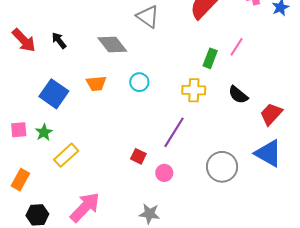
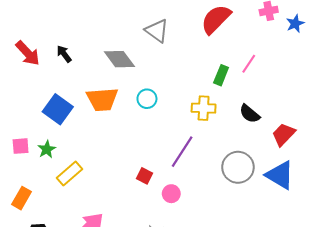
orange trapezoid: (96, 83) -> (102, 99), size x1.5
gray circle: (222, 167) -> (238, 167), moved

